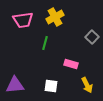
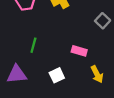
green line: (45, 43) -> (33, 45), moved
white square: (51, 86) -> (57, 75), turned -32

